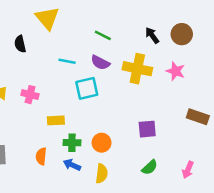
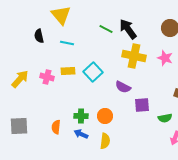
black arrow: (152, 35) -> (128, 29), moved, size x1.5
cyan line: (67, 61) -> (67, 43), moved
purple semicircle: (100, 63) -> (123, 87), moved
cyan square: (87, 88) -> (93, 72), turned -30
yellow rectangle: (56, 120) -> (68, 71), moved
green semicircle: (150, 167) -> (165, 118), moved, turned 32

